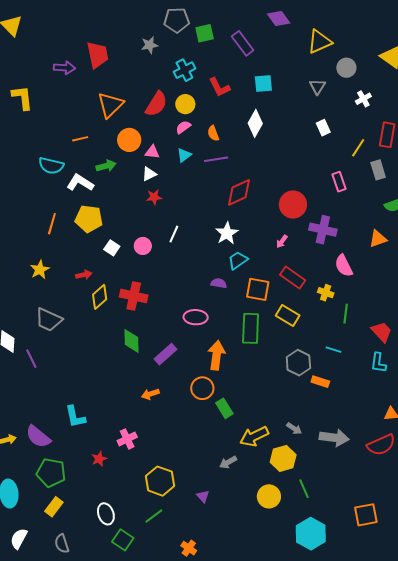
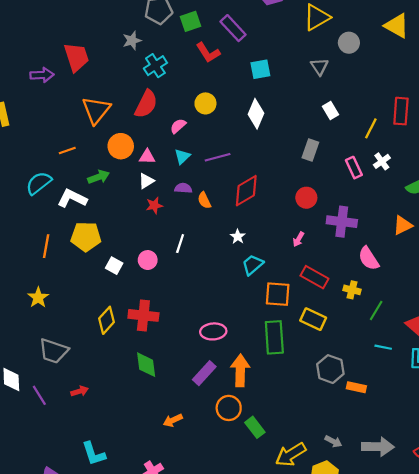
cyan cross: (184, 70) -> (155, 66), moved
red L-shape: (219, 87) -> (208, 53), moved
white cross: (363, 99) -> (382, 161), moved
yellow circle: (185, 104) -> (205, 103), moved
orange semicircle: (213, 133) -> (204, 200), moved
cyan semicircle: (51, 166) -> (39, 183), turned 135
gray rectangle: (378, 170) -> (310, 150), moved, turned 42
red circle: (293, 205) -> (306, 198), size x0.7
white star: (227, 233) -> (238, 237), size x0.6
red arrow: (84, 275) -> (80, 391), moved
purple semicircle: (219, 283) -> (183, 188), moved
green line: (346, 314) -> (376, 311), turned 30
cyan line: (333, 350) -> (383, 347), moved
purple rectangle: (165, 354) -> (204, 373), moved

